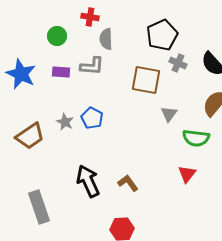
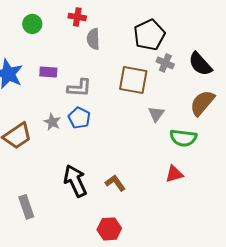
green circle: (57, 36) -> (32, 24), moved
gray L-shape: (92, 66) -> (79, 88), moved
red triangle: (187, 174) -> (174, 174), turned 36
gray rectangle: (39, 207) -> (26, 207), size x0.7

